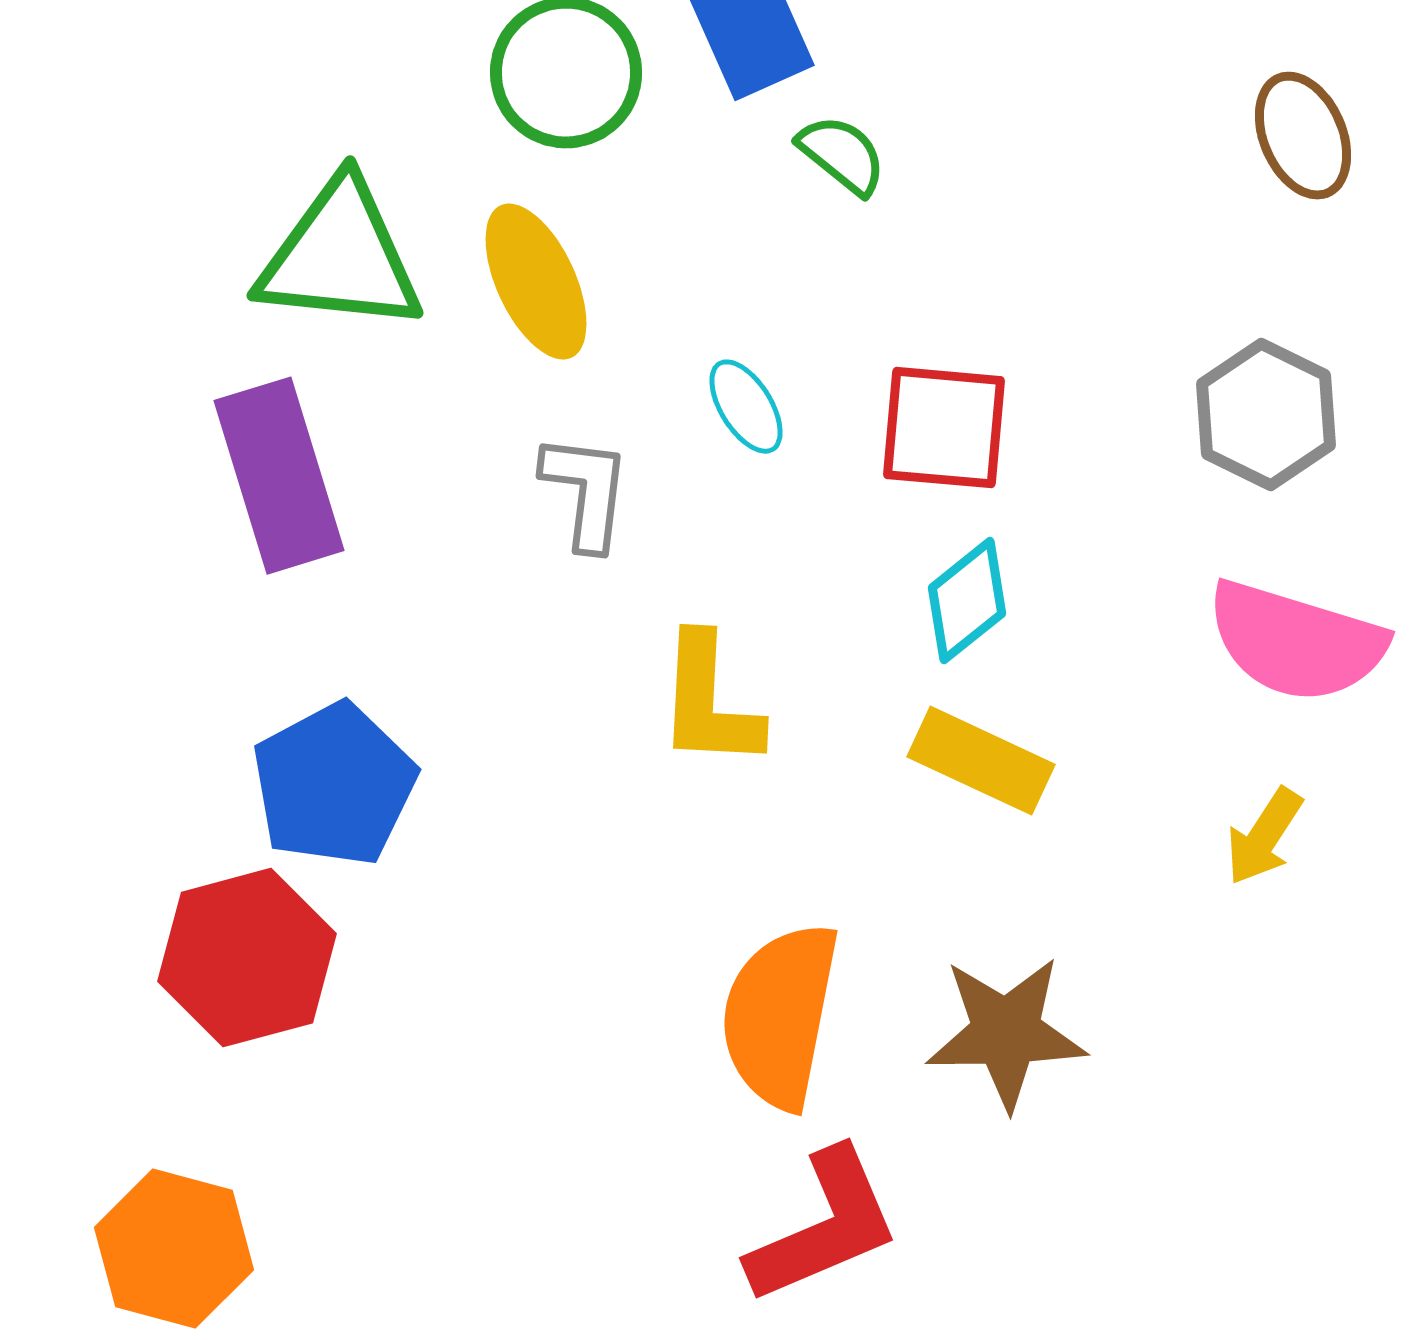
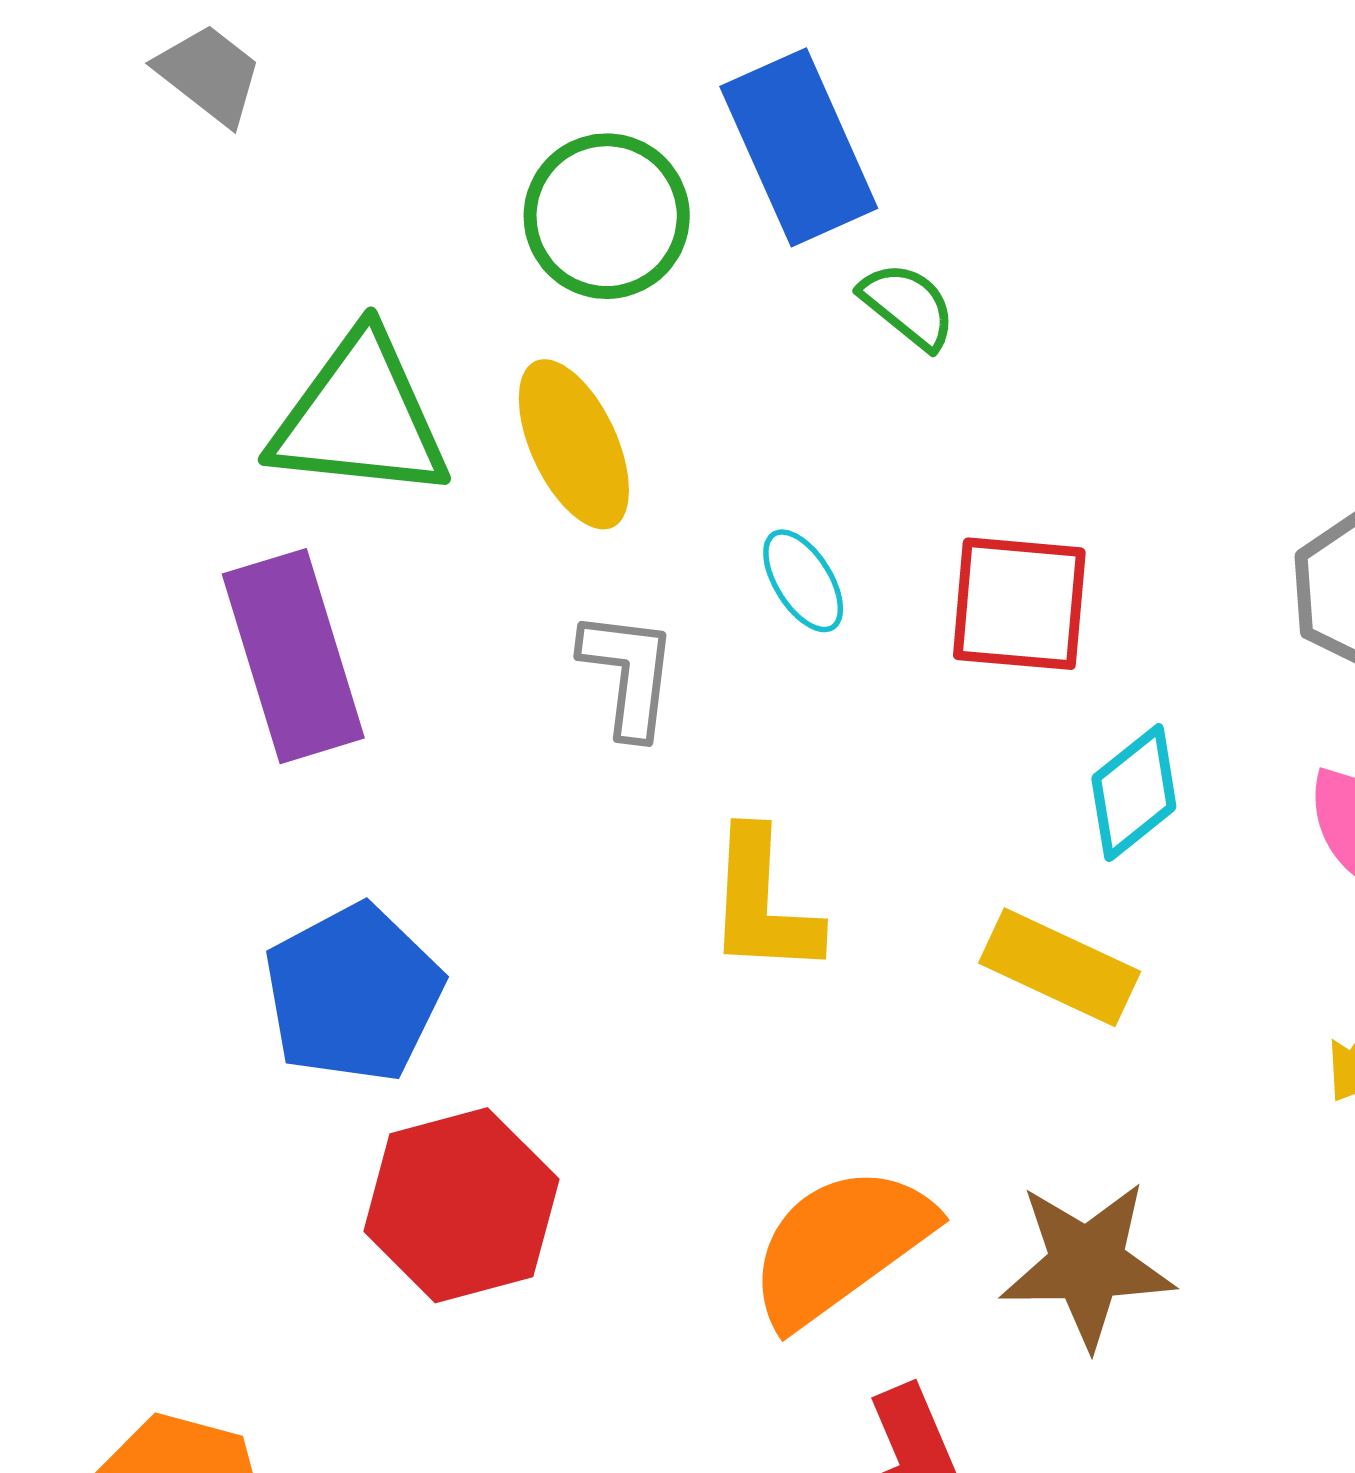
cyan diamond: (967, 601) -> (1134, 793), moved
red hexagon: (247, 958) -> (461, 1205), moved
orange semicircle: (780, 1016) -> (840, 1246), turned 43

